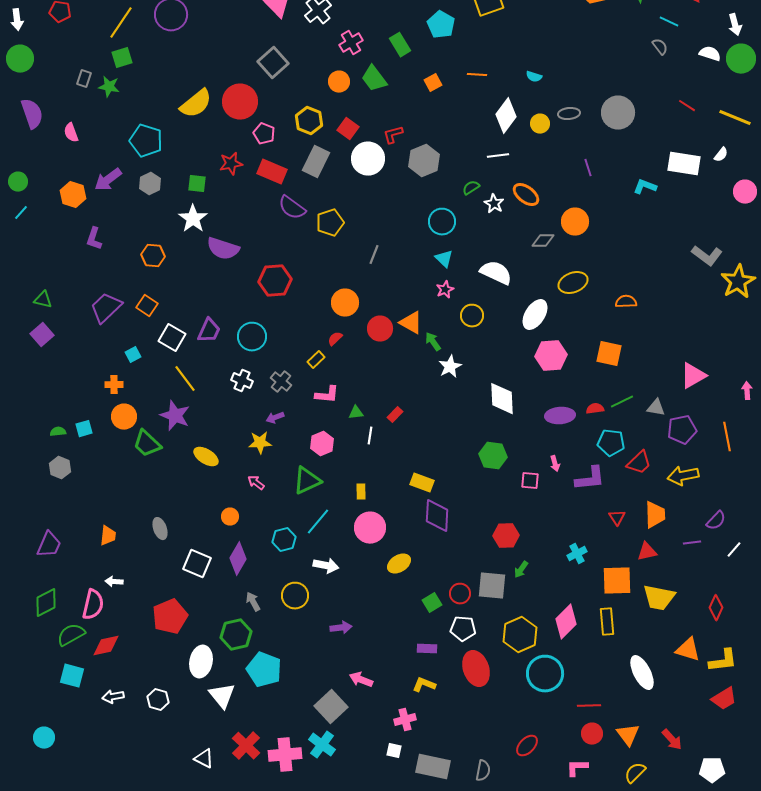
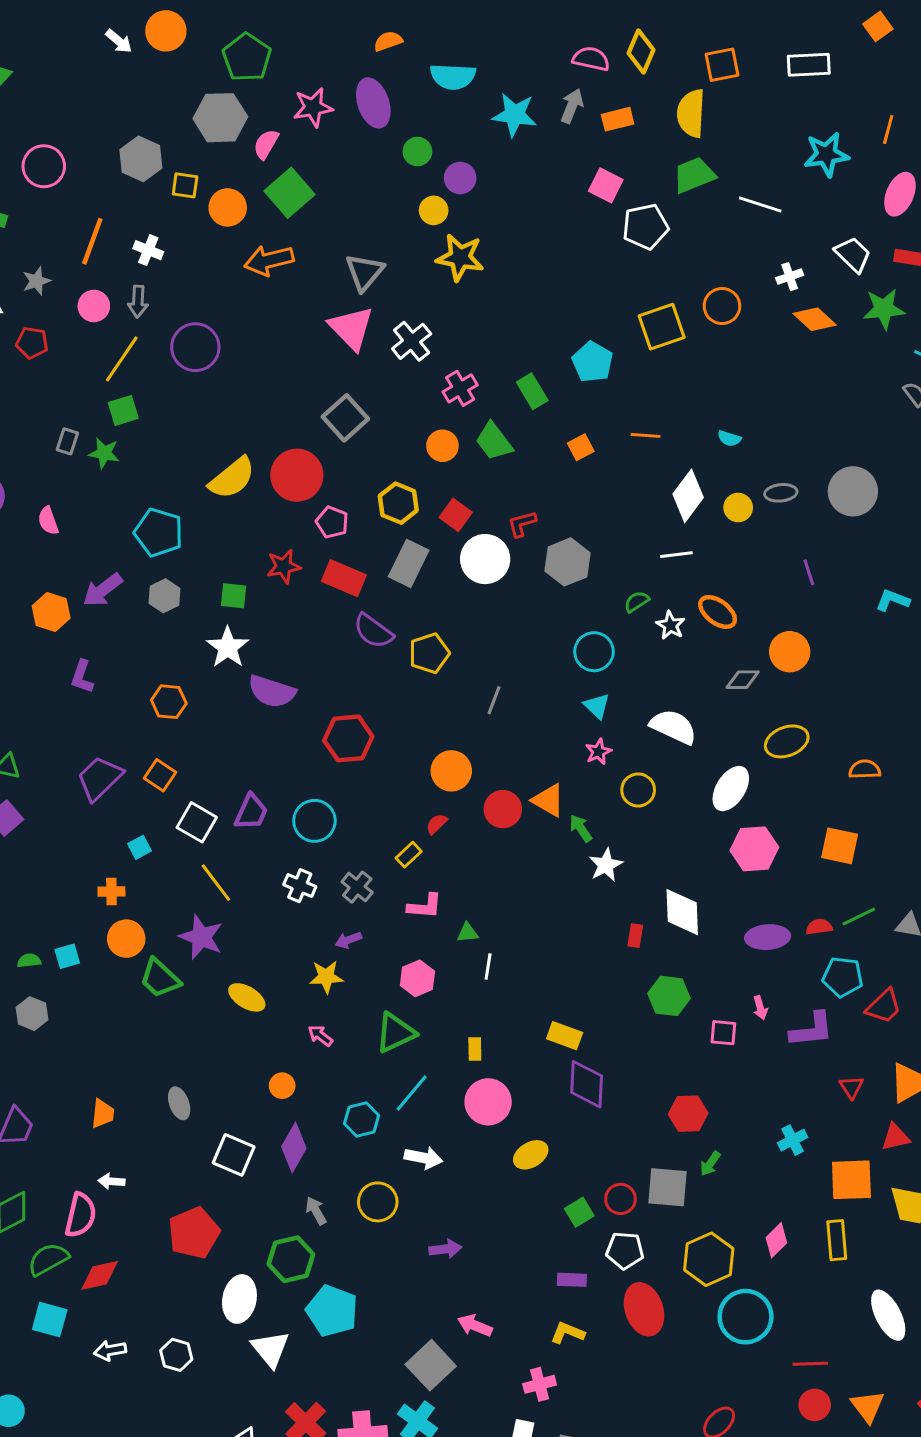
red rectangle: (395, 415) -> (635, 936), moved, turned -35
pink diamond: (566, 622) -> (776, 1240), size x0.7

